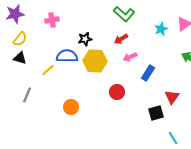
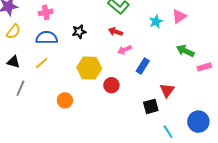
red arrow: (121, 39) -> (115, 32), turned 48
blue semicircle: (67, 56) -> (47, 38), moved
black triangle: (20, 58) -> (13, 62), moved
yellow hexagon: (95, 61) -> (89, 68), moved

